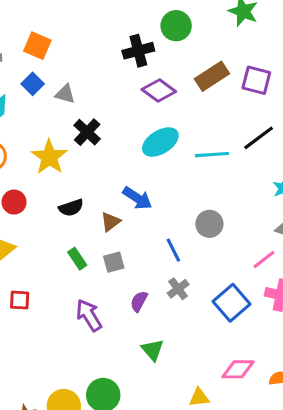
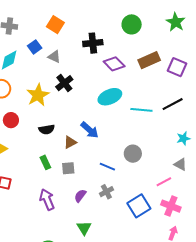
orange square: (37, 46) -> (55, 25), moved
black cross: (138, 51) -> (93, 43), moved
blue line: (173, 250) -> (107, 167), turned -49

